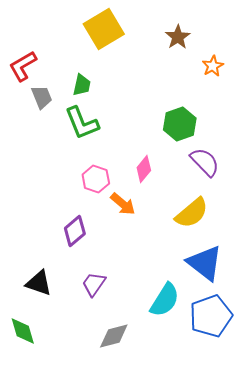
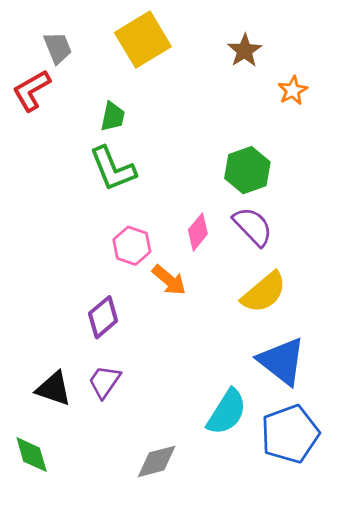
gray trapezoid: (42, 97) -> (58, 48), moved
purple semicircle: (205, 162) -> (253, 226), moved
purple trapezoid: (94, 284) -> (104, 382), moved

